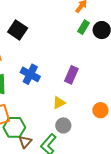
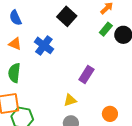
black square: (18, 30) -> (67, 16), moved
blue cross: (30, 74) -> (44, 45), moved

